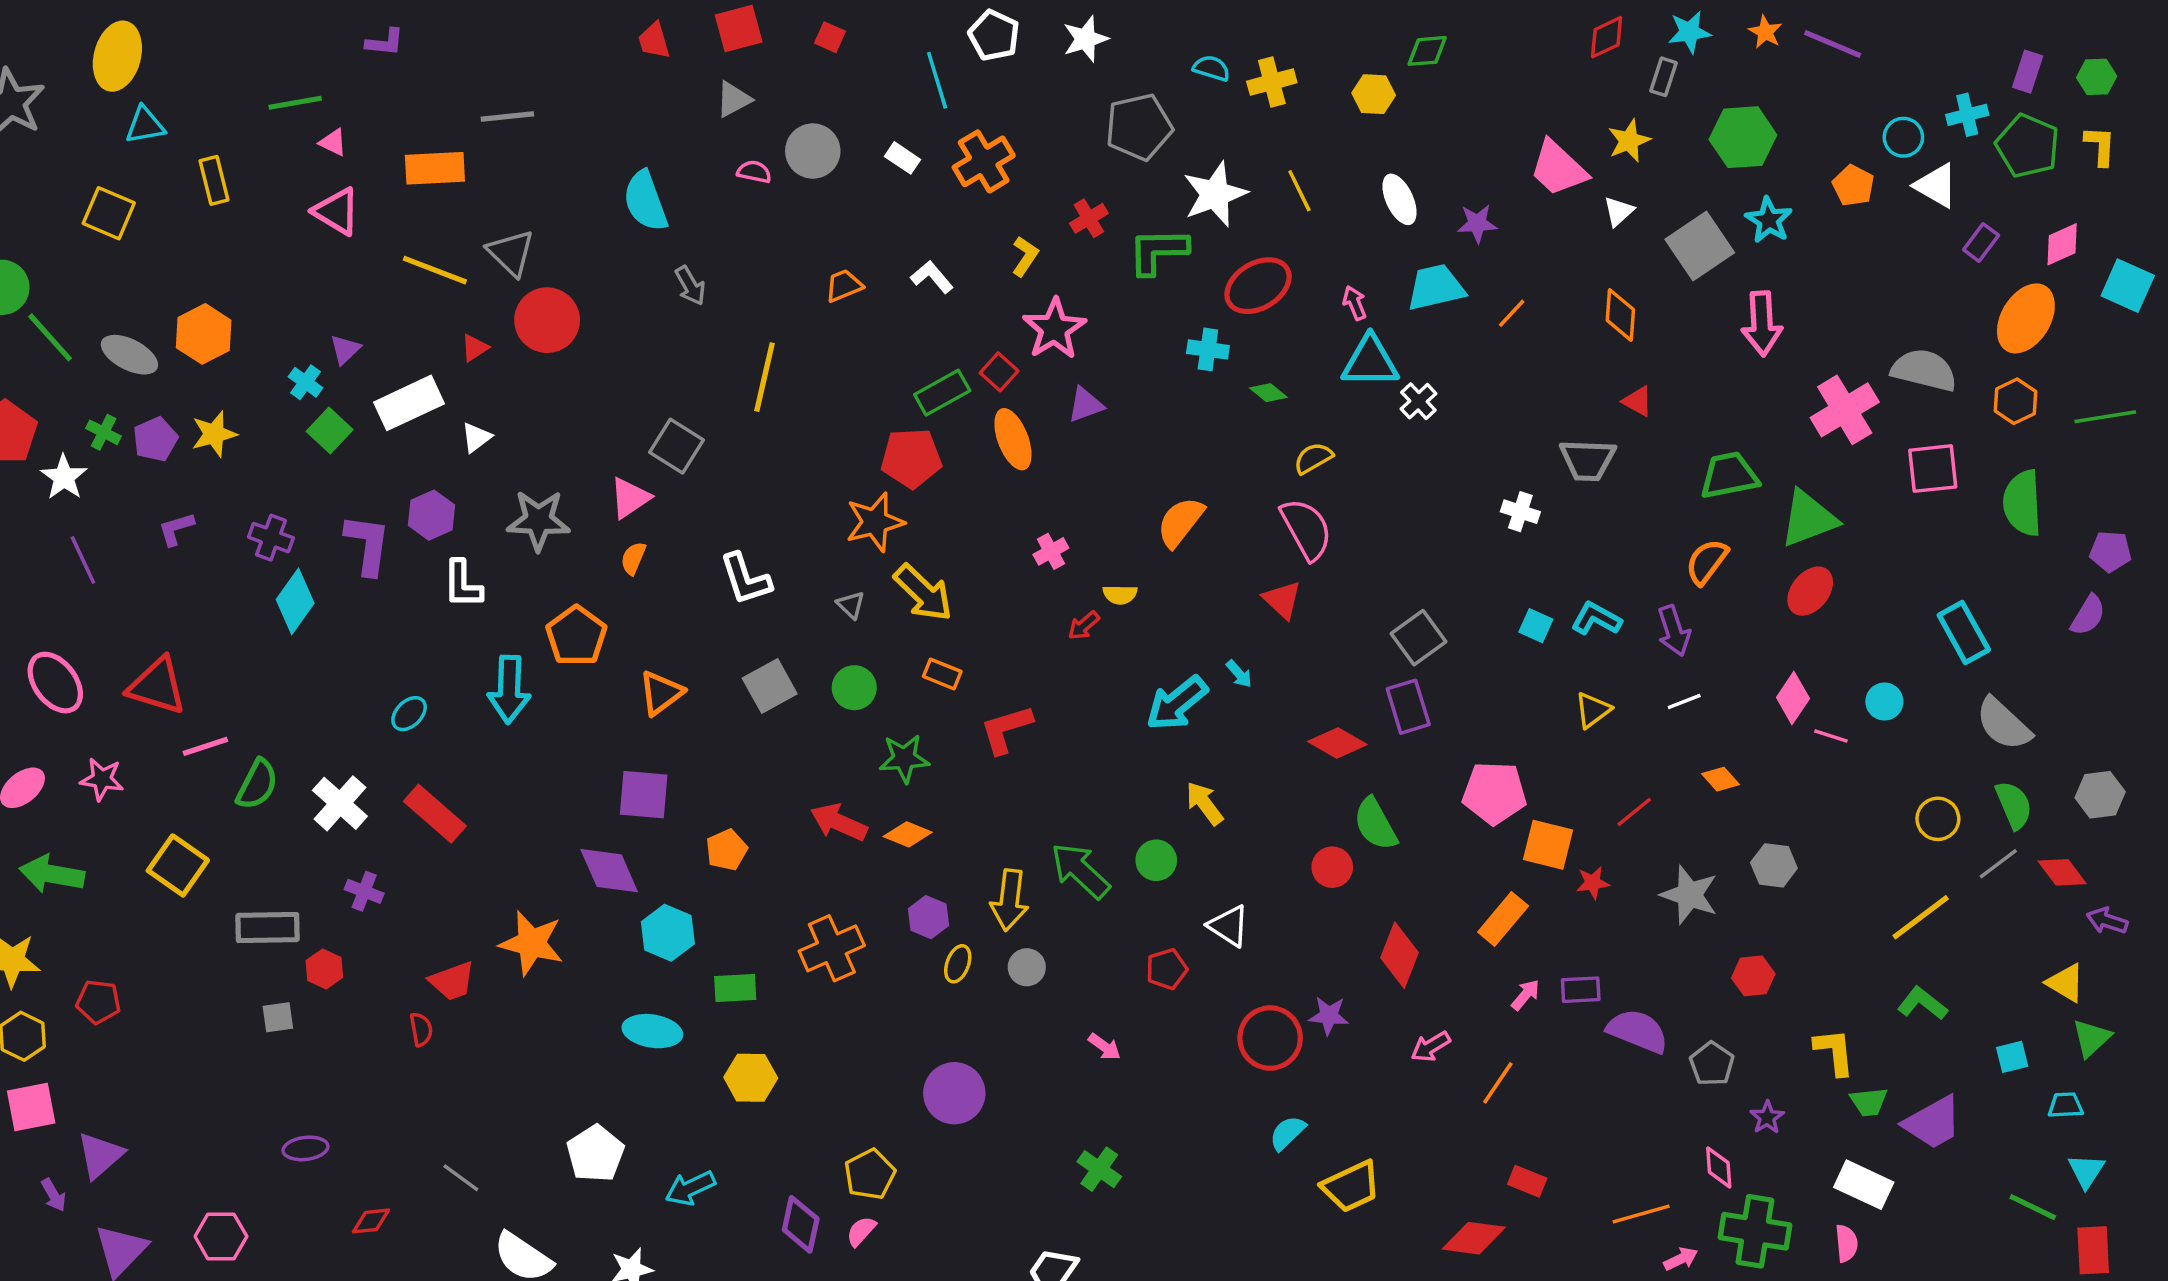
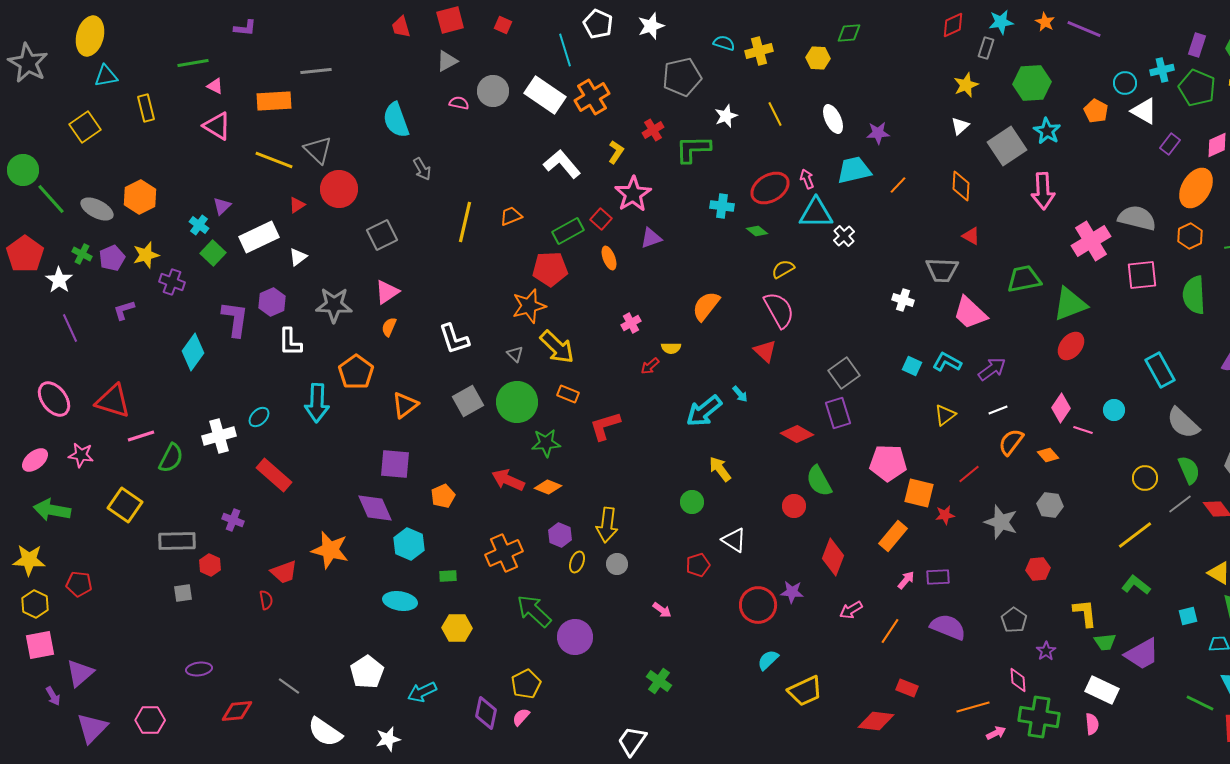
white rectangle: (903, 158) -> (545, 95), size x2.0
pink trapezoid: (1558, 168) -> (970, 313), moved
white star: (1215, 194) -> (726, 116), size x0.6
yellow square: (109, 213) -> (85, 127), turned 32
white L-shape: (932, 277) -> (562, 164), size x1.5
orange trapezoid: (844, 286) -> (511, 216), moved
red ellipse: (1258, 286) -> (770, 188), moved
orange ellipse: (1013, 439) -> (609, 258), size x0.7
gray square: (676, 446) -> (382, 235), moved, turned 32
purple cross: (271, 538) -> (172, 282), moved
orange semicircle: (1707, 562) -> (1011, 442), moved
purple arrow: (1674, 631) -> (992, 369), turned -108
green circle: (854, 688) -> (517, 402), size x1.6
orange diamond: (1720, 779) -> (1048, 455), moved
white cross: (340, 803) -> (219, 436), moved, turned 32
green arrow: (1080, 871) -> (534, 611), moved
green rectangle: (735, 988) -> (448, 576), size x0.7
purple semicircle: (1638, 1031) -> (948, 627), moved
red diamond: (371, 1221) -> (237, 711), size x1.4

